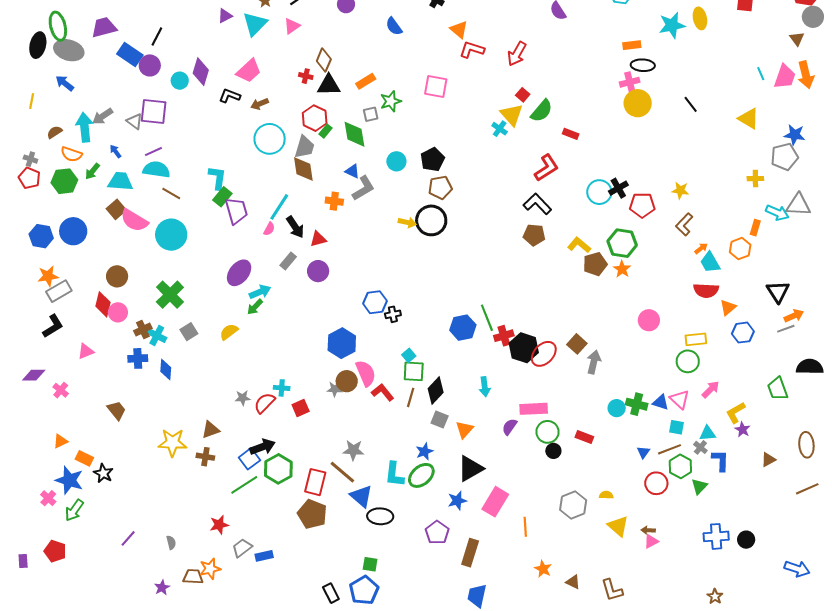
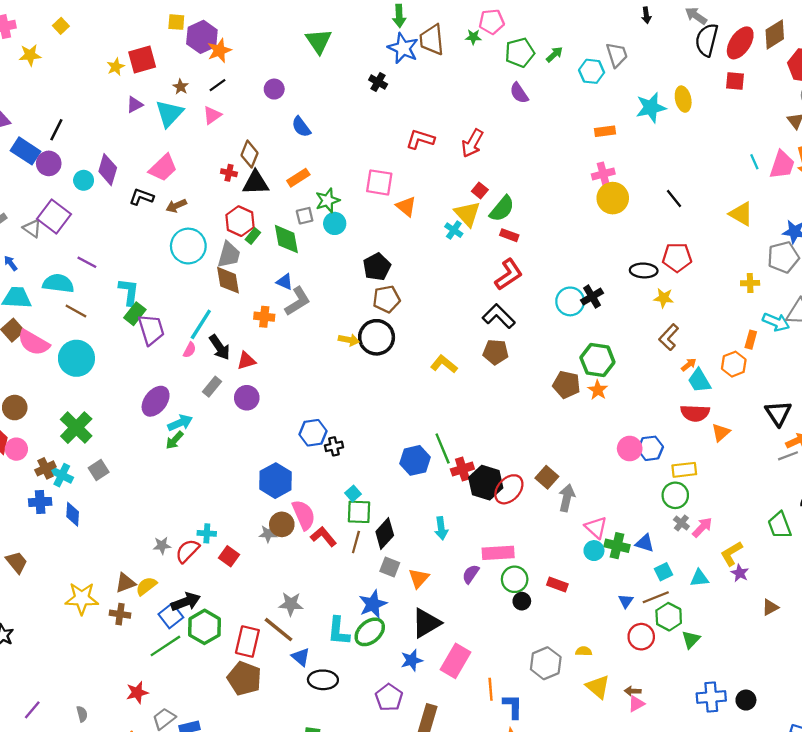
blue semicircle: (394, 26) -> (301, 127), moved
orange triangle: (459, 30) -> (406, 206), moved
black ellipse: (643, 65) -> (644, 270), moved
purple square: (154, 112) -> (54, 216), turned 32
red rectangle: (571, 134) -> (509, 235), moved
purple line: (153, 152) -> (87, 262), moved, turned 54
cyan circle: (396, 161) -> (335, 223), moved
red pentagon: (642, 205) -> (677, 257), moved
yellow L-shape: (579, 245) -> (444, 364), moved
brown pentagon: (595, 264) -> (567, 385), turned 30
yellow semicircle: (229, 332) -> (146, 586), moved
blue hexagon: (743, 333) -> (650, 448), moved
pink triangle: (680, 399) -> (596, 527), moved
red square: (301, 408) -> (229, 556), turned -30
cyan square: (677, 427) -> (664, 572), turned -35
gray cross: (700, 447) -> (681, 523), moved
blue star: (424, 451) -> (373, 604), size x1.4
blue L-shape: (720, 460) -> (513, 706), moved
blue triangle: (361, 496) -> (301, 657), size x0.7

